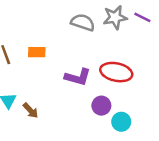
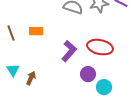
purple L-shape: (78, 77) -> (69, 51), turned -65
brown arrow: (31, 111) -> (31, 78), turned -112

